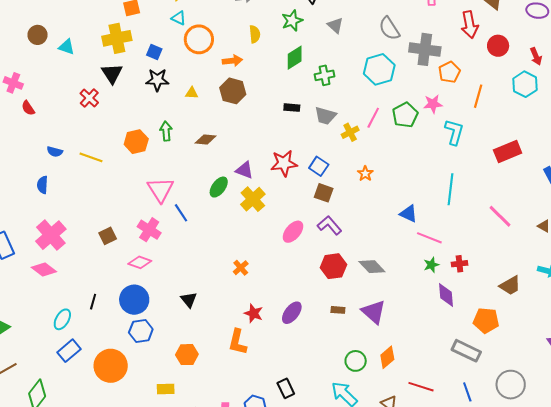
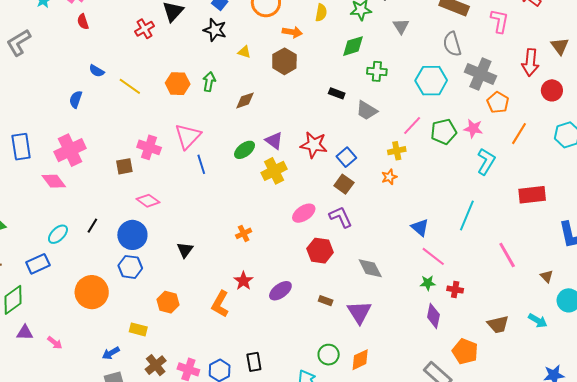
orange pentagon: (449, 72) -> (498, 103), turned -30
yellow cross: (350, 132) -> (397, 151), moved
brown diamond: (206, 139) -> (245, 100), turned -40
pink cross: (149, 230) -> (149, 147), moved, turned -30
red hexagon: (333, 266) -> (320, 251), moved
blue rectangle: (69, 351) -> (38, 264), moved

